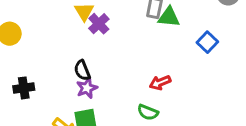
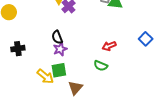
blue square: (207, 42) -> (146, 39), moved

